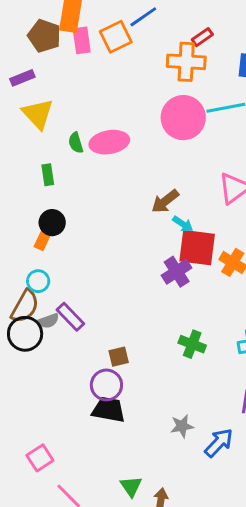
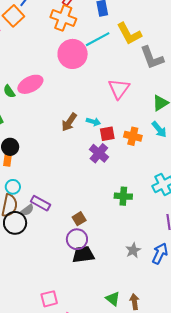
orange cross: (186, 62) -> (63, 18), turned 35
brown arrow: (165, 201) -> (69, 122), moved
red square: (197, 248) -> (107, 134), size x0.6
pink square: (40, 458) -> (49, 299), turned 36

